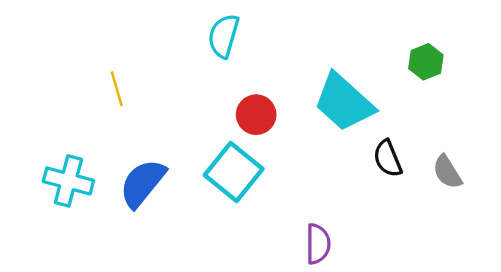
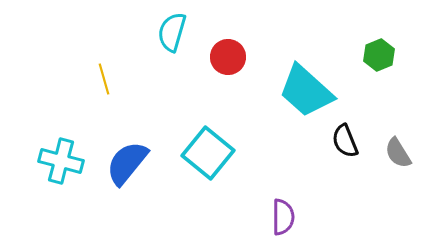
cyan semicircle: (224, 36) -> (172, 32), moved
red circle: (256, 115) -> (228, 57), moved

